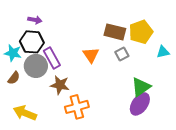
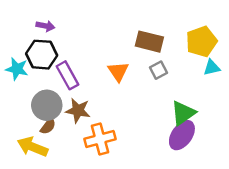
yellow pentagon: (141, 32) -> (201, 42), moved
gray circle: (36, 66) -> (47, 105), moved
brown semicircle: (14, 78) -> (48, 126), moved

